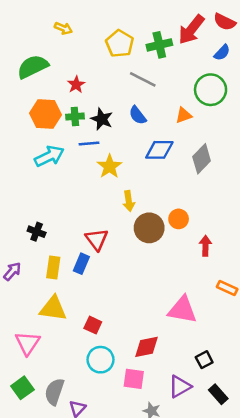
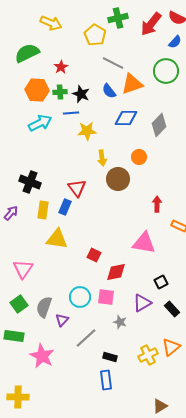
yellow arrow: (63, 28) -> (51, 23), size x1.5
green cross: (159, 45) -> (118, 18), moved
orange triangle: (184, 115) -> (132, 84), moved, size x1.6
yellow star: (109, 166) -> (87, 131), turned 30
orange circle: (179, 219) -> (139, 157), moved
black cross: (37, 232) -> (30, 182), size x1.5
red arrow: (205, 246) -> (157, 204), moved
yellow triangle: (53, 308) -> (57, 239), moved
red square: (93, 325) -> (94, 255), moved
cyan circle: (101, 360) -> (80, 297), moved

